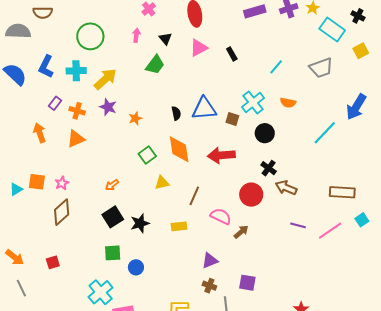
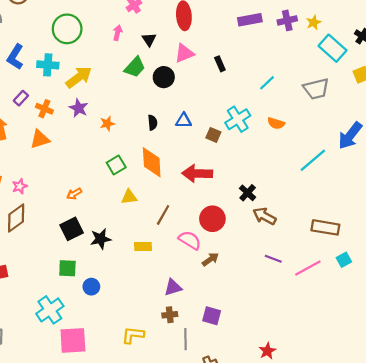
blue triangle: (204, 109) -> (184, 121), size x0.6
black circle: (265, 133) -> (164, 77), moved
red circle: (251, 195) -> (212, 219), moved
brown cross: (209, 286) -> (170, 315), turned -32

